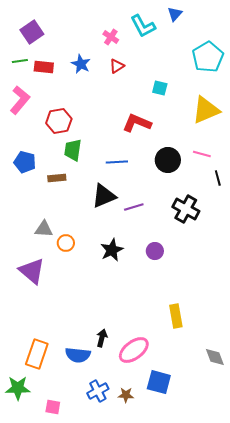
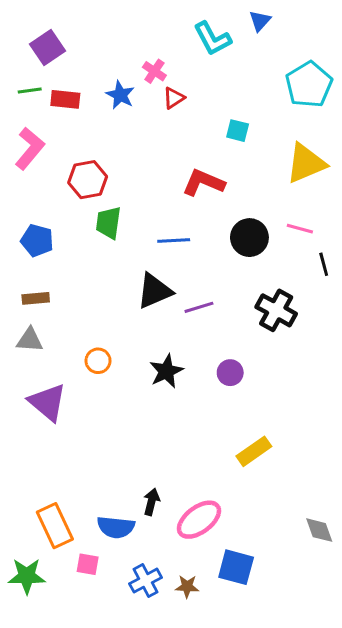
pink cross: (111, 37) -> (154, 71), moved
brown rectangle: (57, 178) -> (36, 298), moved
gray triangle: (44, 229) -> (30, 340), moved
yellow rectangle: (176, 316) -> (254, 451), moved, turned 65
orange rectangle: (37, 354) -> (55, 526), turned -44
pink square: (53, 407) -> (88, 564), moved

